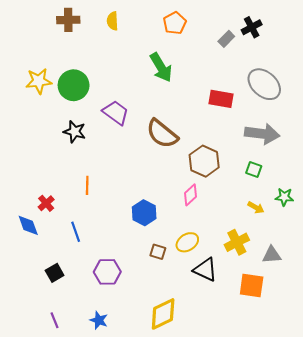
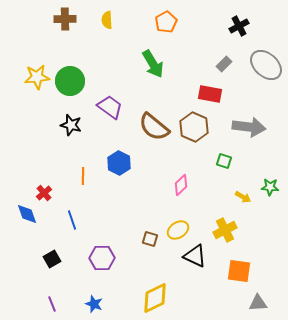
gray rectangle: (226, 39) -> (224, 64), moved
gray ellipse: (264, 84) -> (266, 65), moved
brown hexagon: (204, 161) -> (194, 127), moved
green square: (254, 170) -> (224, 161), moved
blue hexagon: (144, 213) -> (119, 163), moved
gray triangle: (272, 255) -> (258, 303), moved

